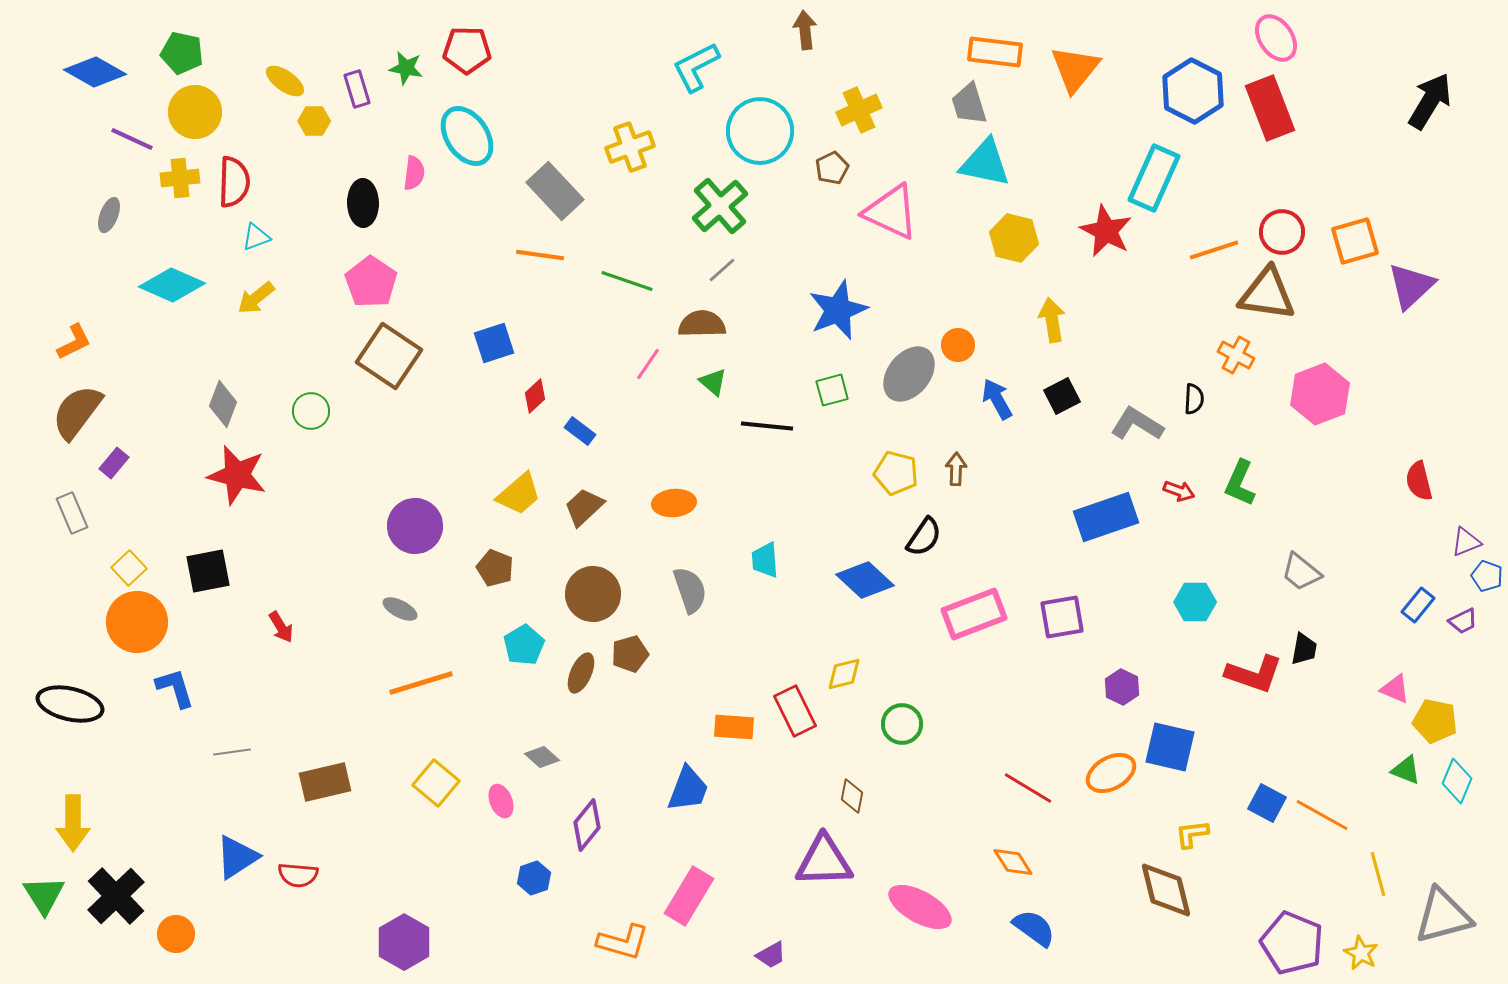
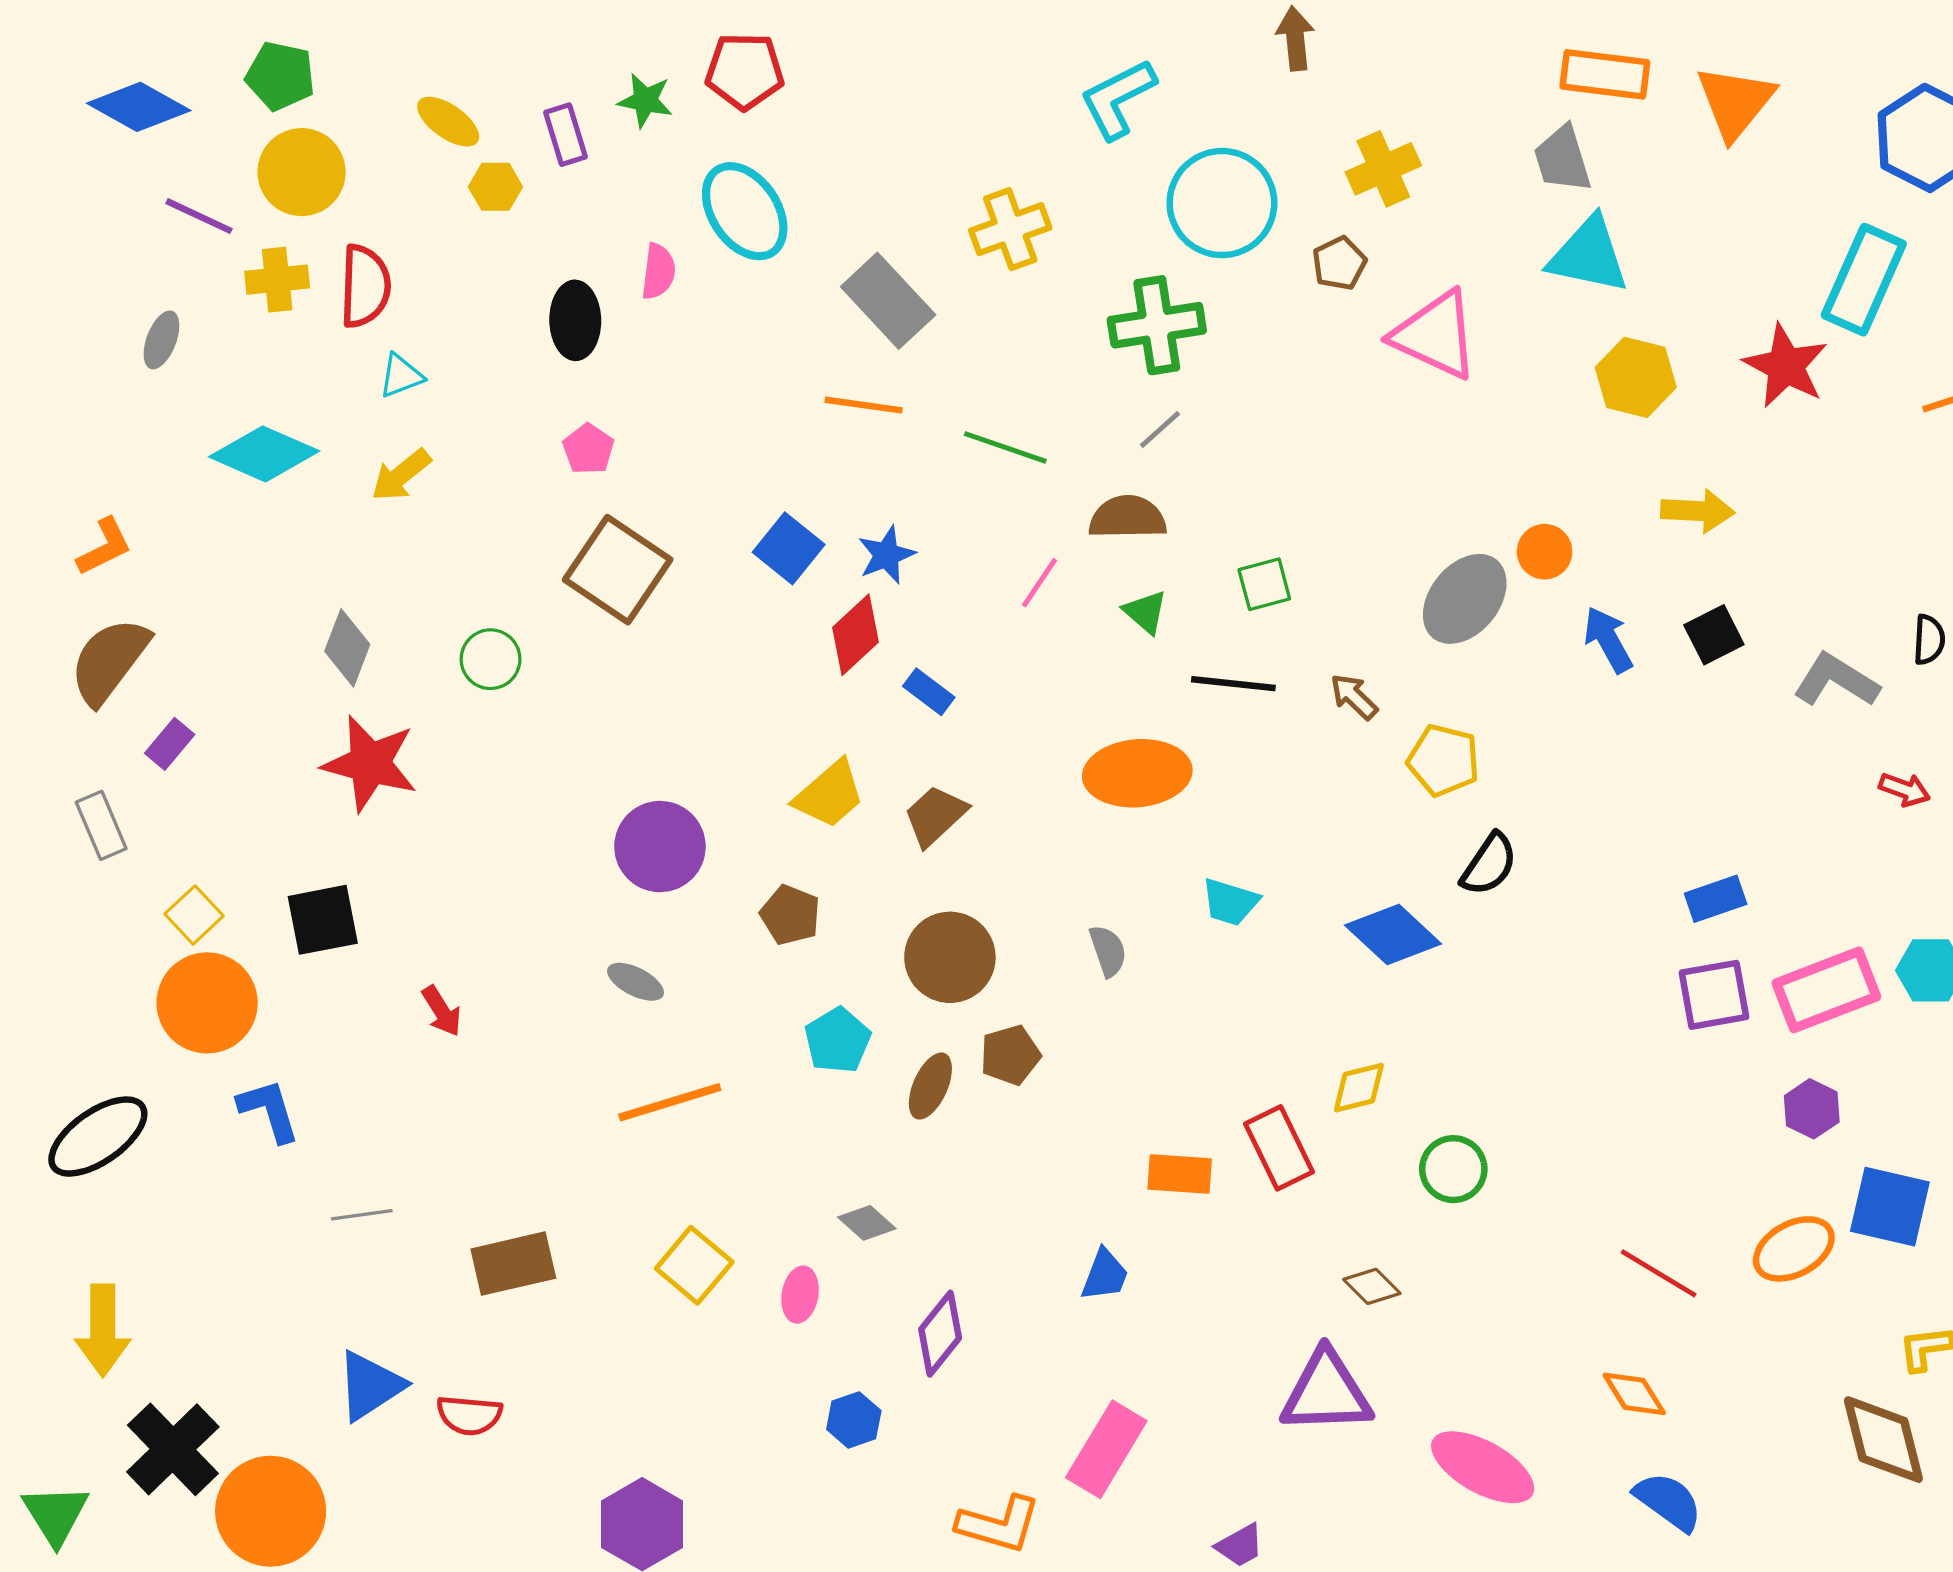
green cross: (720, 206) -> (1157, 325), turned 32
pink pentagon: (371, 282) -> (588, 449), size x0.6
blue star: (838, 310) -> (886, 555), moved, size x0.6
yellow arrow: (1052, 320) -> (1698, 511), turned 102
blue square: (494, 343) -> (789, 548), turned -33
green square: (832, 390) -> (1264, 584), moved
red diamond: (535, 396) -> (855, 635), size x1.4
brown arrow: (956, 469) -> (1354, 697), moved, turned -48
orange ellipse: (674, 503) -> (1137, 773), moved, size x1.5
blue rectangle: (1106, 517) -> (1716, 899), moved, size x0.6
cyan trapezoid: (765, 560) -> (1230, 902), turned -69
gray semicircle: (690, 590) -> (1108, 951), size x0.7
pink rectangle: (974, 614) -> (1826, 990), moved
black ellipse: (70, 704) -> (98, 1137), turned -48
blue trapezoid: (688, 789) -> (1105, 1275), size x0.7
brown diamond: (852, 796) -> (1372, 1286), turned -56
pink ellipse: (501, 801) -> (800, 1295), turned 32
green triangle: (44, 895) -> (56, 1514), moved
orange circle: (176, 934) -> (271, 1511), size x1.8

